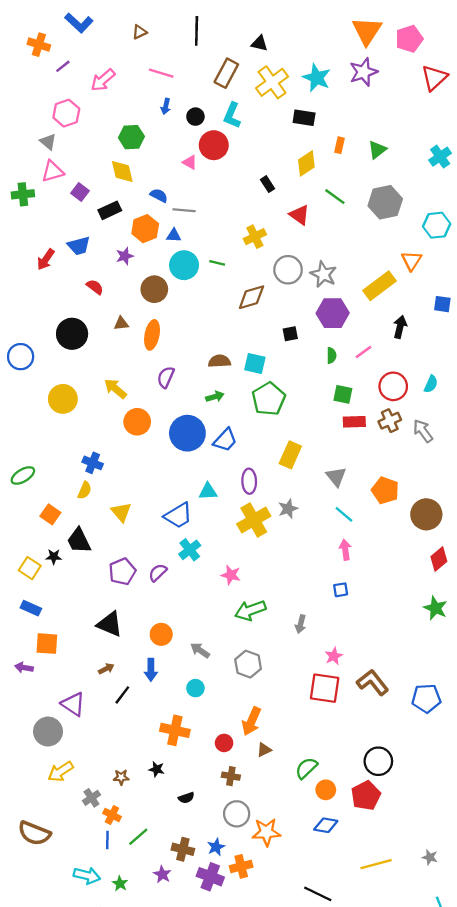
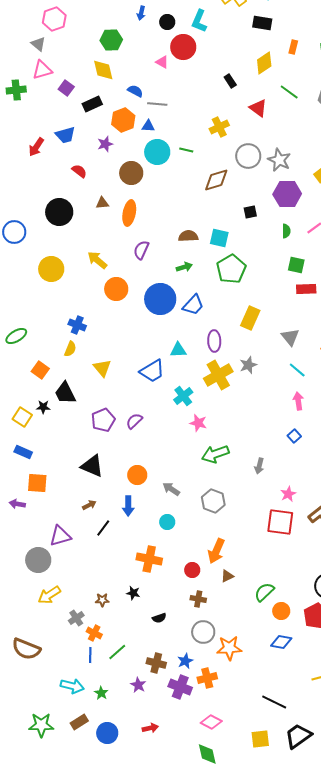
cyan cross: (190, 550) -> (183, 396), moved
blue square: (341, 590) -> (294, 436), turned -32
purple triangle: (73, 704) -> (60, 536), turned -50

